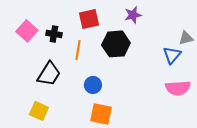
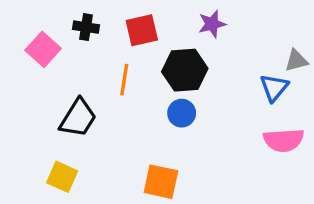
black cross: (54, 34) -> (86, 27), moved
blue circle: (93, 85) -> (182, 113), moved

